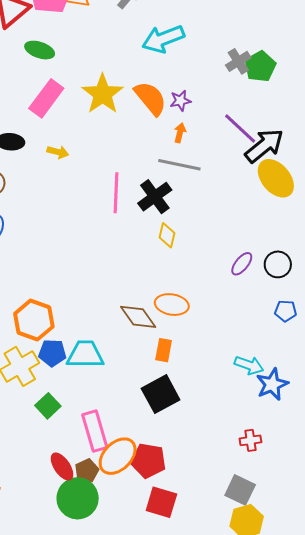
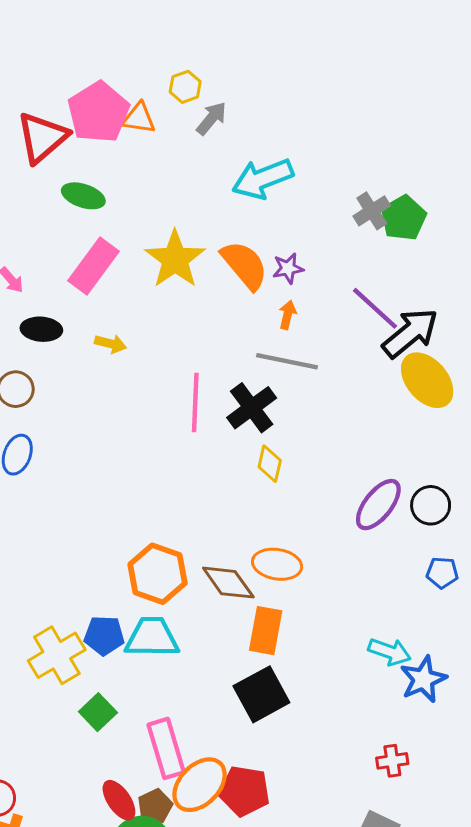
purple ellipse: (242, 264) -> (378, 505), size x1.5
orange hexagon: (34, 320) -> (158, 574), moved
orange rectangle: (164, 350) -> (266, 631), size x1.4

